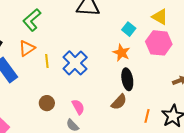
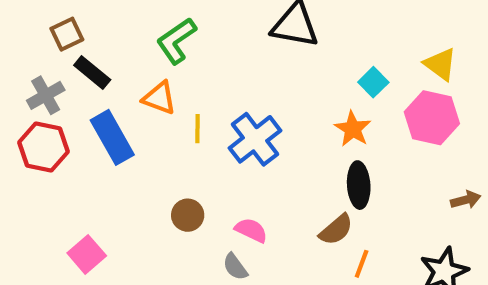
orange triangle: (27, 48) -> (159, 98), turned 48
pink semicircle: (78, 107) -> (251, 230), turned -42
orange line: (147, 116) -> (362, 264), moved

